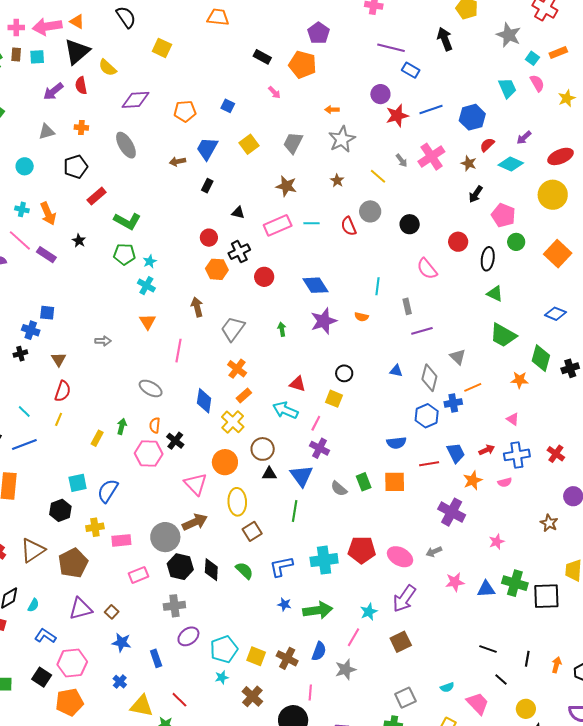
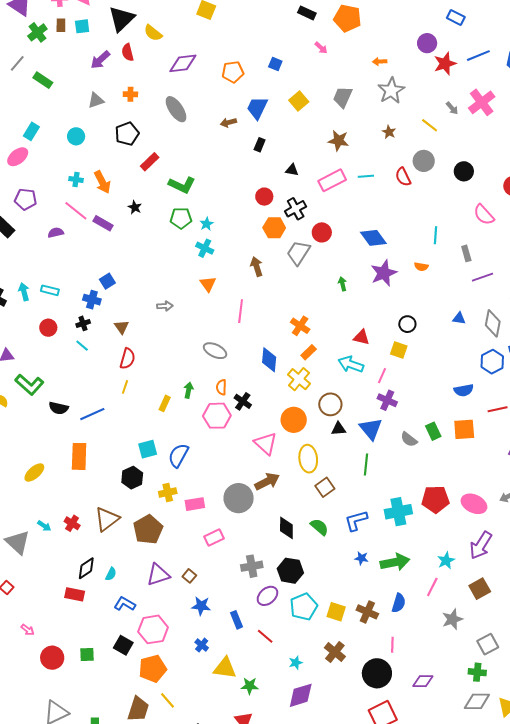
blue square: (47, 313) -> (107, 281), turned -35
gray trapezoid: (233, 329) -> (299, 253), moved
cyan line: (24, 411) -> (82, 346), moved
black hexagon: (180, 567) -> (290, 571), moved
gray star: (346, 669) -> (452, 619), moved
cyan star: (222, 677) -> (296, 663), moved
red line: (179, 700) -> (265, 636), moved

